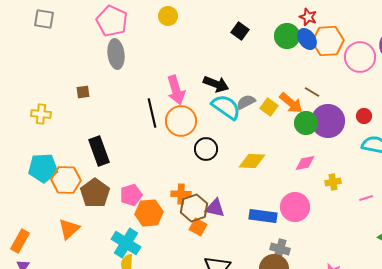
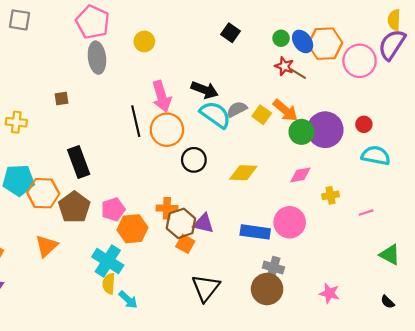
yellow circle: (168, 16) -> (144, 41), moved
red star: (308, 17) -> (284, 66), moved
green circle: (287, 36) -> (281, 38), size x0.6
brown line: (312, 92) -> (298, 74), moved

